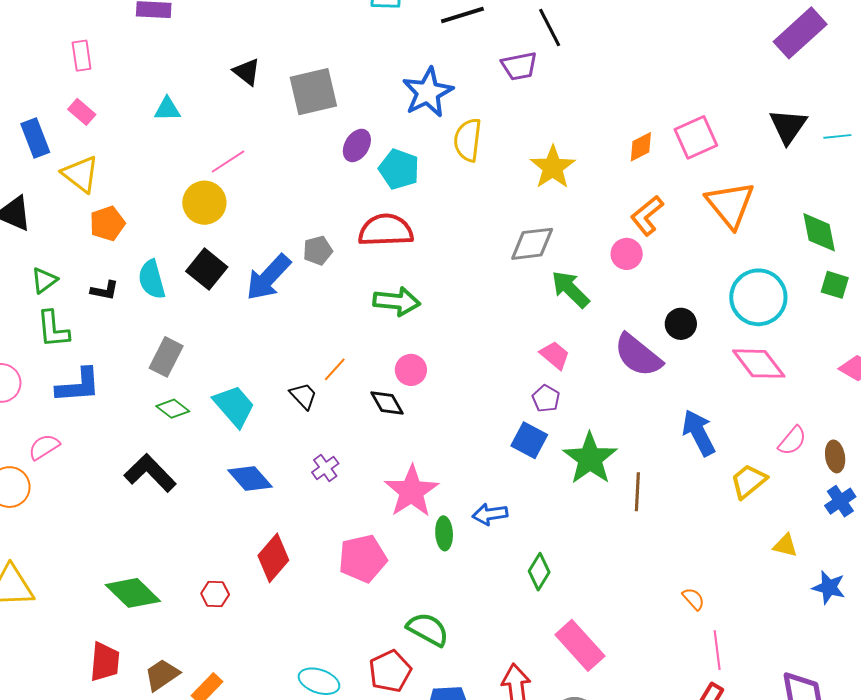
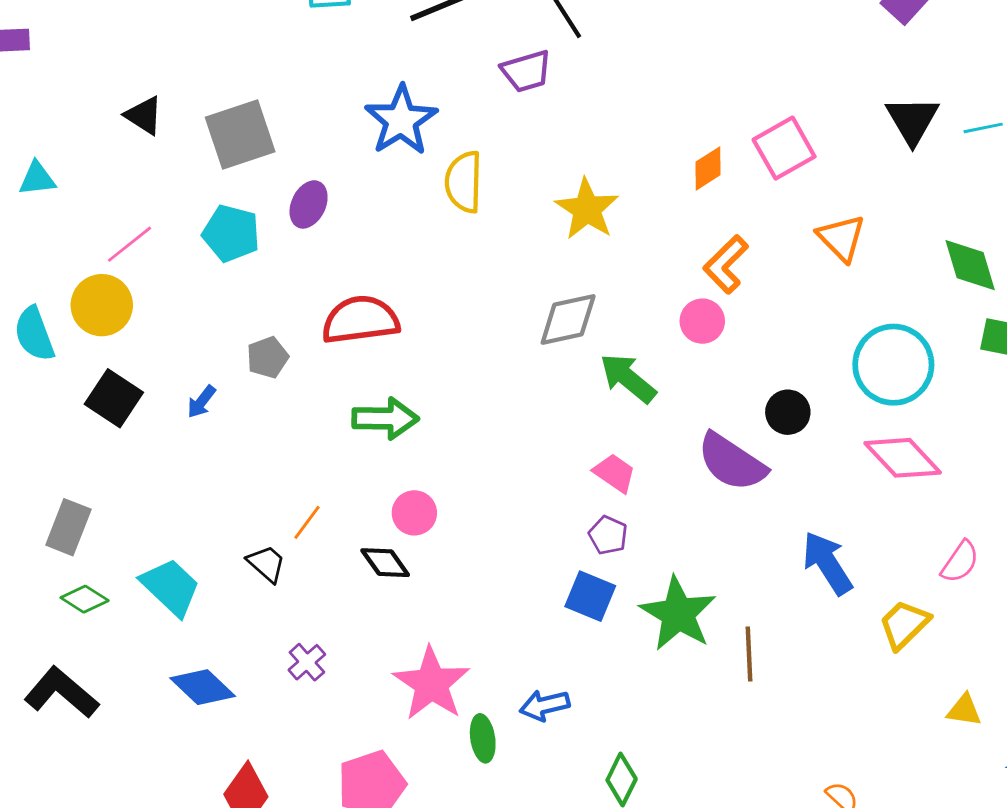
cyan pentagon: (399, 169) -> (231, 233), moved
orange triangle: (730, 205) -> (841, 238), size x0.7
blue arrow: (268, 277) -> (201, 402), size x0.5
cyan semicircle: (152, 279) -> (34, 334), moved

